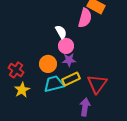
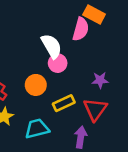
white semicircle: (61, 32) -> (52, 46), size x1.5
purple star: (69, 60) -> (100, 80), moved
cyan trapezoid: (54, 84) -> (37, 129), moved

